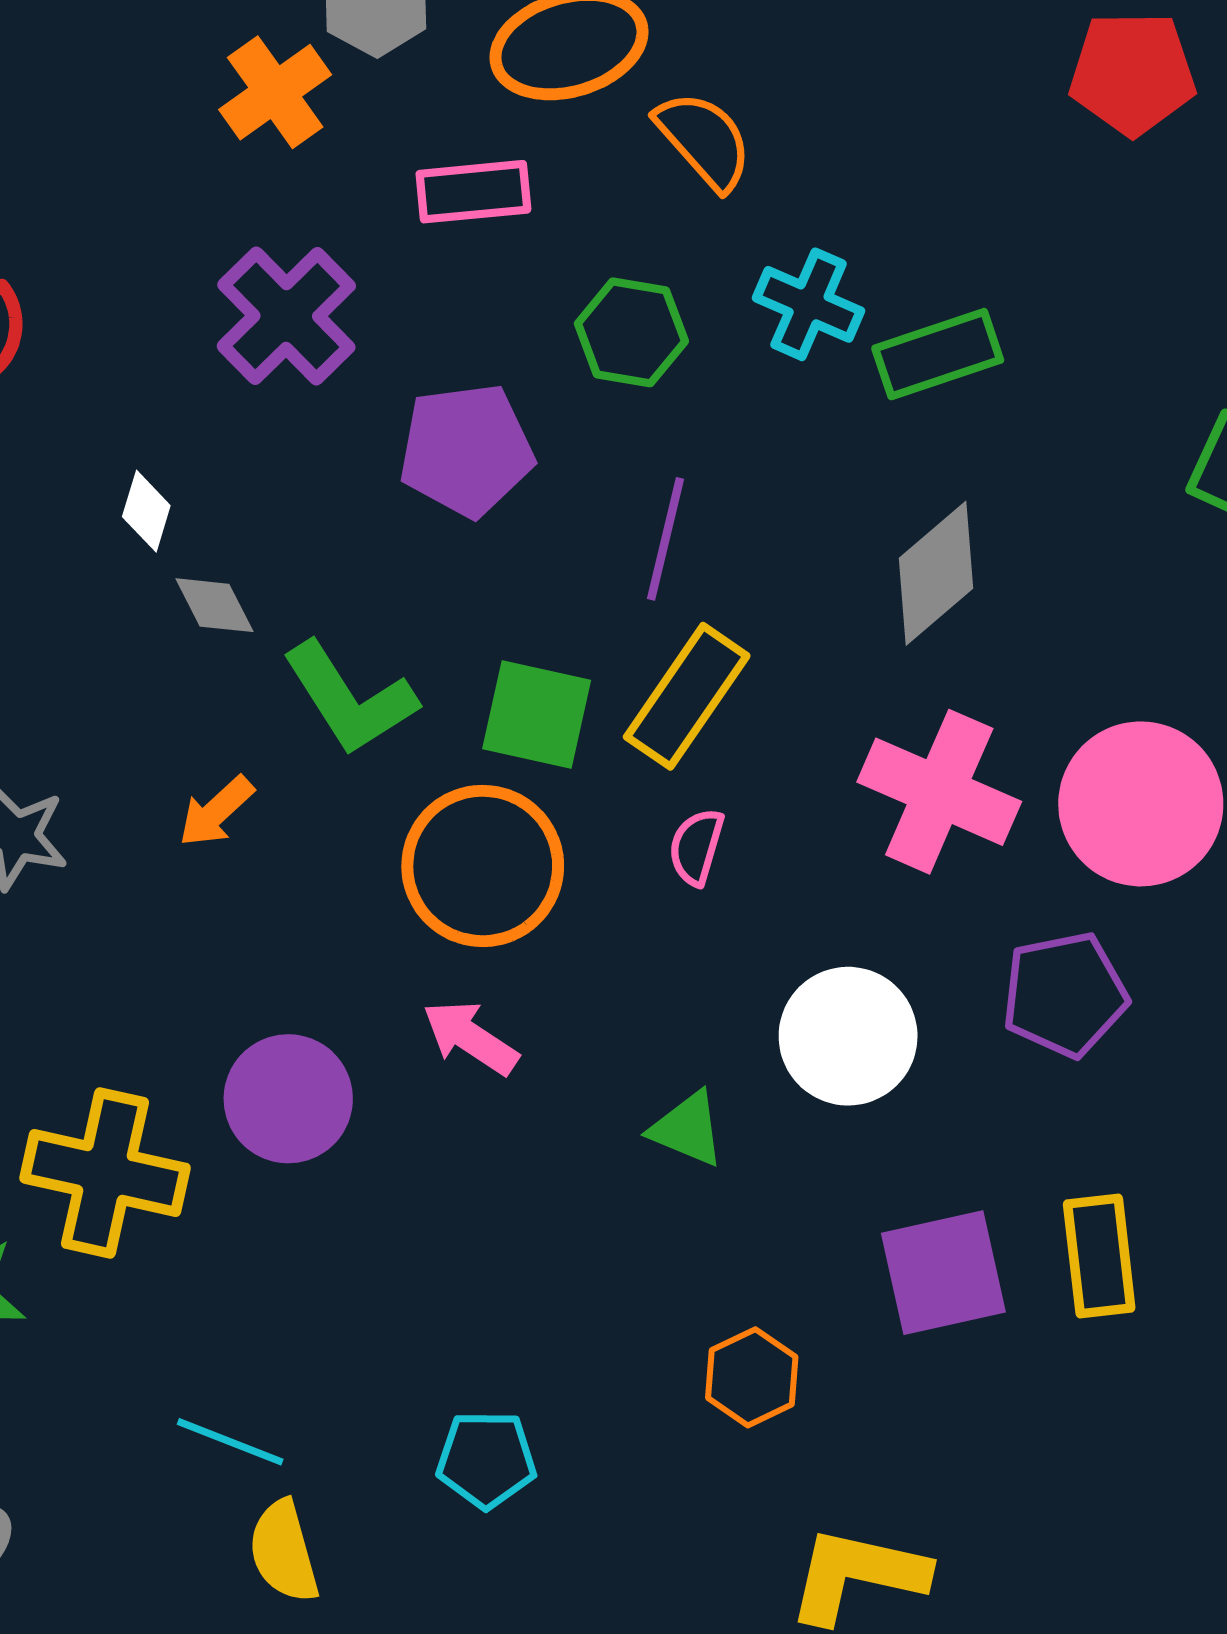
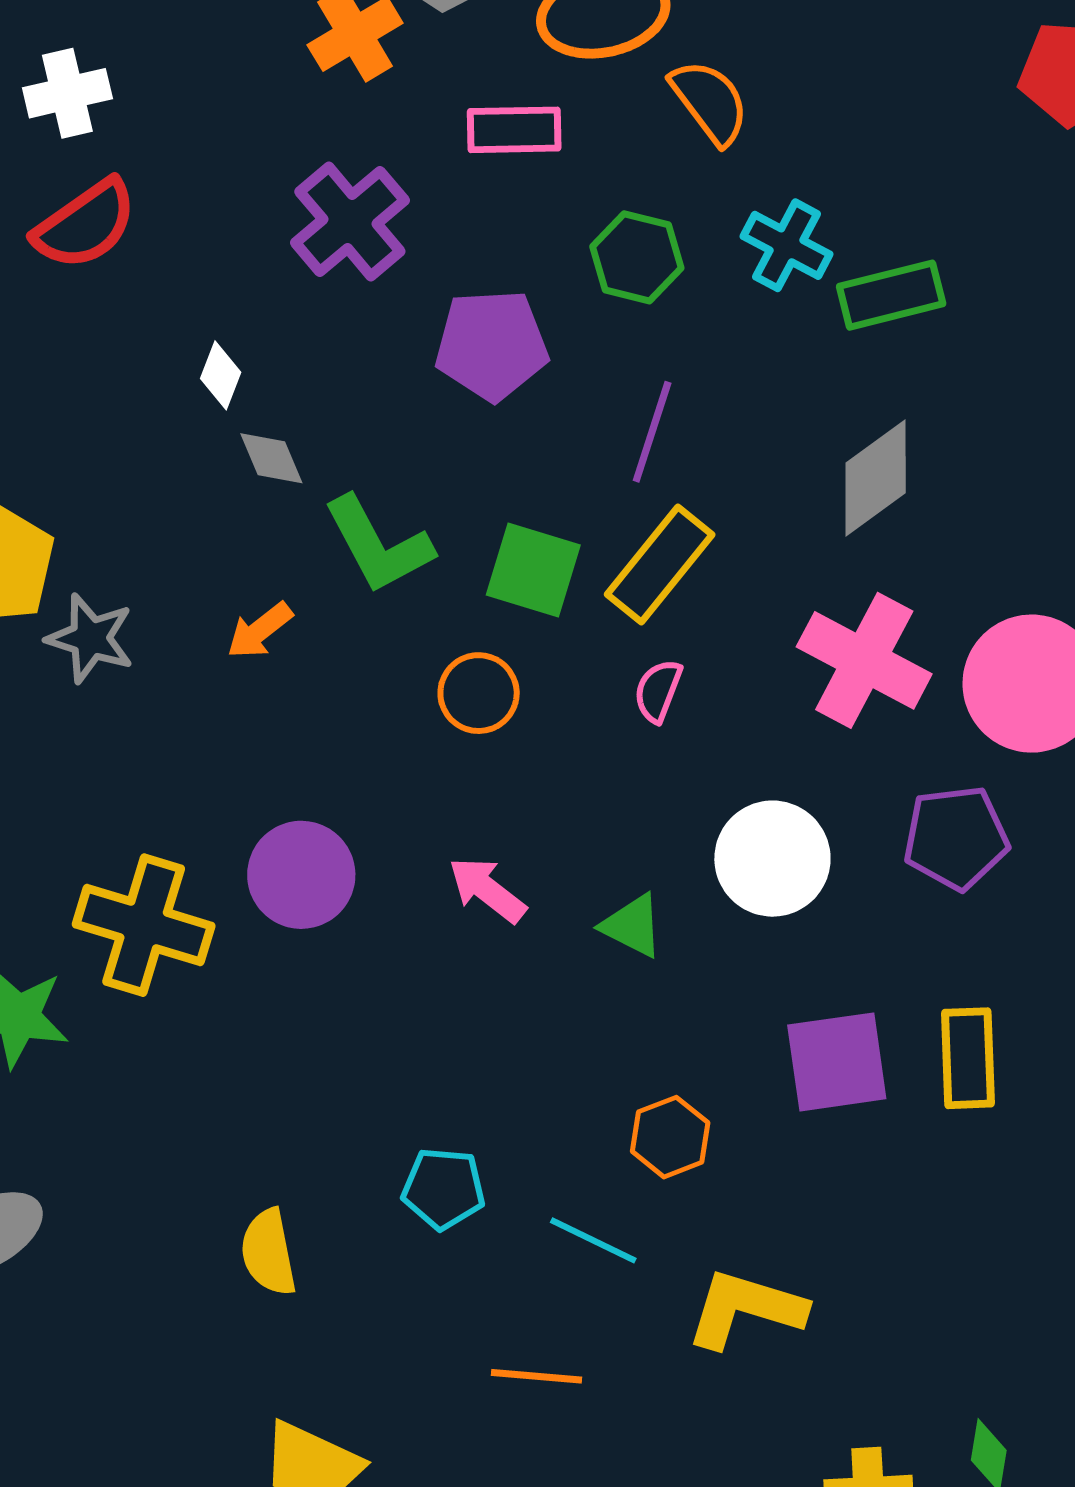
orange circle: (483, 866) -> (479, 693), size x0.6
pink arrow: (470, 1038) -> (487, 890), moved
cyan line: (230, 1442) -> (593, 1240), moved

